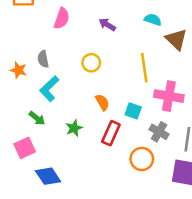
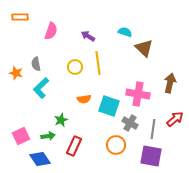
yellow line: (144, 68) -> (98, 63), moved
orange semicircle: (102, 102) -> (84, 99), turned 112
cyan square: (133, 111) -> (109, 106), size x1.5
green arrow: (37, 118) -> (48, 136), moved, turned -48
red rectangle: (111, 133) -> (74, 146), moved

